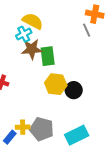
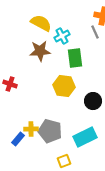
cyan cross: (24, 34) -> (62, 36), moved
green rectangle: (48, 56) -> (75, 58), moved
black circle: (74, 90) -> (93, 101), moved

